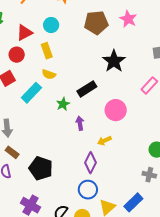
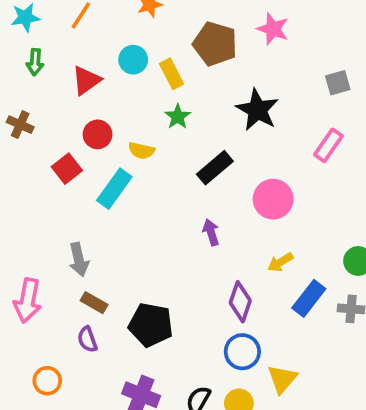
brown pentagon: (96, 23) -> (215, 44), turned 30
yellow rectangle: (47, 51) -> (172, 74), moved
red circle: (17, 55) -> (98, 134), moved
green star: (63, 104) -> (178, 117), moved
yellow arrow: (104, 141) -> (280, 262), moved
blue rectangle: (133, 202) -> (309, 298), moved

